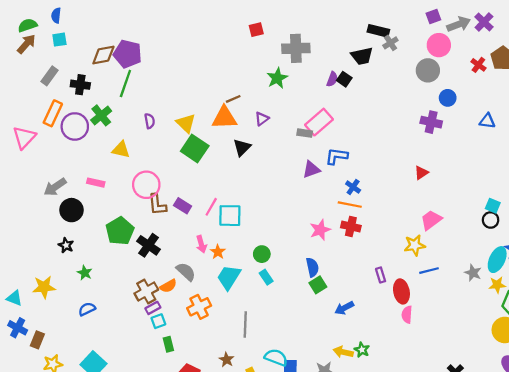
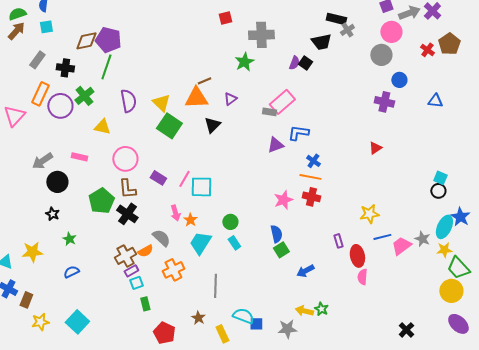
purple semicircle: (150, 121) -> (128, 101), size x1.6
brown L-shape: (157, 205) -> (127, 189), moved
pink trapezoid: (431, 220) -> (401, 246), moved

